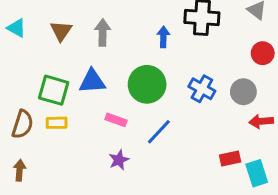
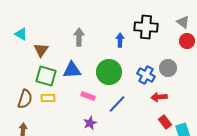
brown triangle: (61, 31) -> (41, 50), moved
red circle: (263, 53) -> (187, 41), moved
gray circle: (243, 92) -> (168, 68), moved
red arrow: (261, 121) -> (159, 97), moved
red rectangle: (230, 158) -> (165, 122), turned 64

